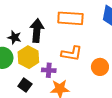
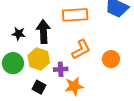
black star: (14, 37) -> (19, 34), moved
orange L-shape: (72, 53) -> (81, 50), turned -30

